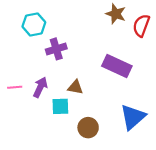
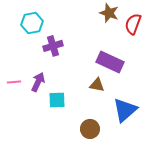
brown triangle: (75, 87) -> (97, 85), moved
brown circle: (88, 128) -> (90, 129), moved

